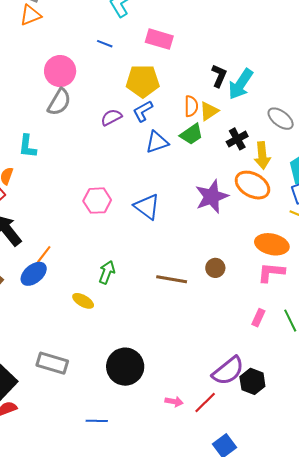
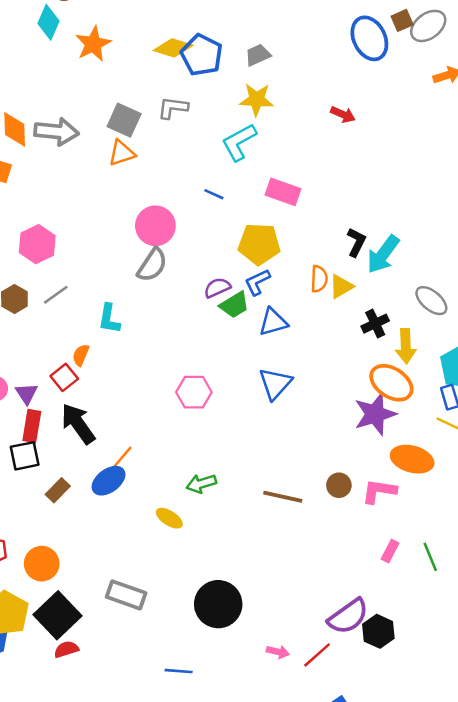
green trapezoid: (191, 134) -> (234, 305), moved
purple star: (212, 197) -> (375, 414), moved
blue triangle: (147, 207) -> (275, 384), moved, turned 32
green arrow: (107, 272) -> (201, 484), turned -130
pink L-shape: (271, 272) -> (379, 491), moved

